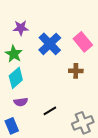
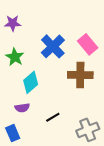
purple star: (21, 28) -> (13, 23), moved
brown cross: (76, 71) -> (80, 75), size x1.6
cyan diamond: (16, 78) -> (31, 82), moved

